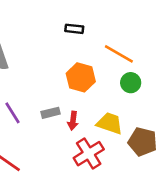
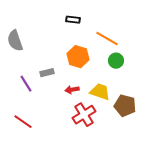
gray rectangle: (51, 113) -> (47, 73), moved
red arrow: (73, 121) -> (72, 90), turned 72

